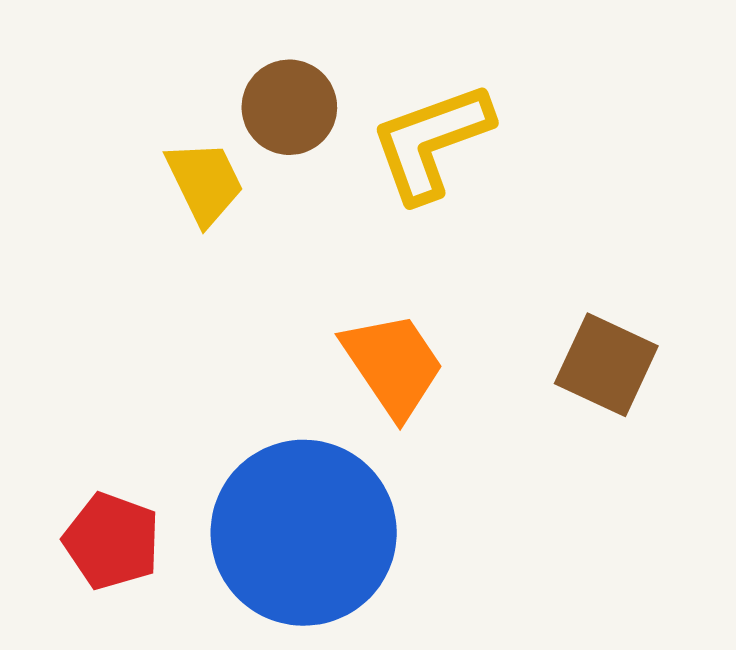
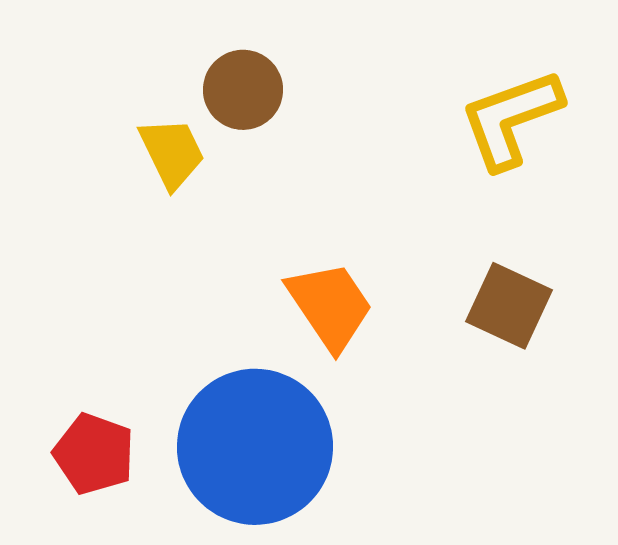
yellow L-shape: (431, 142) -> (511, 119), moved

